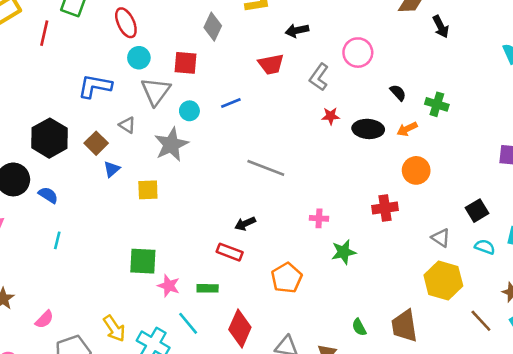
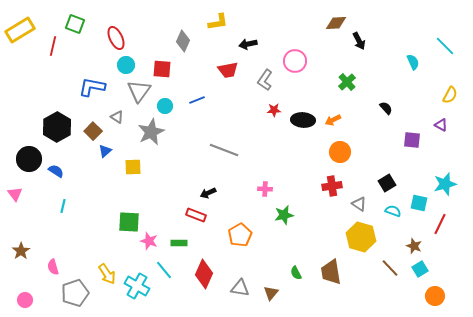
black semicircle: (398, 93) -> (386, 108), moved
green cross: (437, 104) -> (347, 82), moved, turned 30
red cross: (385, 208) -> (332, 186), moved
pink semicircle: (44, 319) -> (53, 267), turned 119

